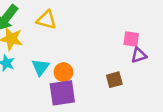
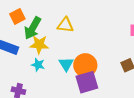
orange circle: (63, 72) -> (85, 65), size x1.5

